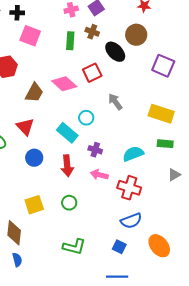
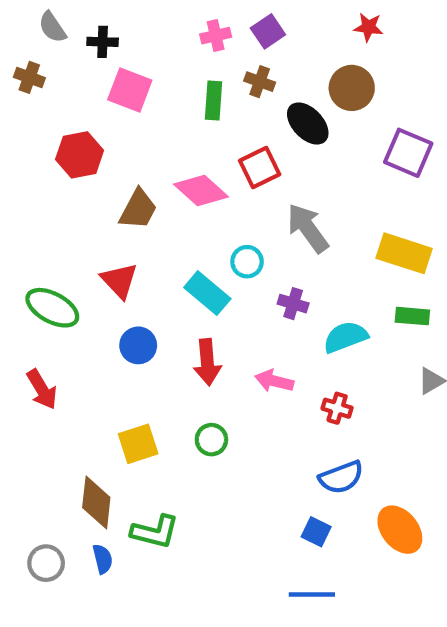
gray arrow: (115, 102) -> (308, 228), size x1.4
purple cross: (95, 150) -> (293, 304), moved
red cross: (129, 188) -> (337, 408), size x0.6
green L-shape: (74, 247) -> (155, 532), moved

